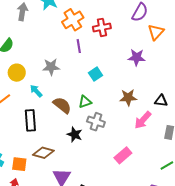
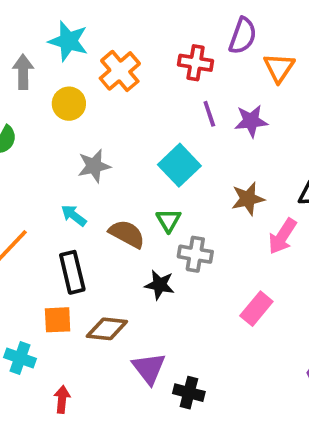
red cross: (102, 27) -> (196, 63), moved, turned 30
purple line: (79, 46) -> (209, 114), moved
yellow circle: (17, 73) -> (69, 104), moved
cyan square: (95, 74) -> (179, 165), size x1.5
green triangle: (85, 102) -> (168, 220), turned -32
orange square: (19, 164) -> (58, 320), moved

